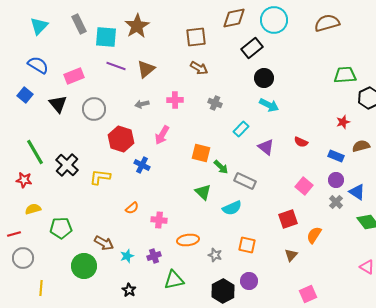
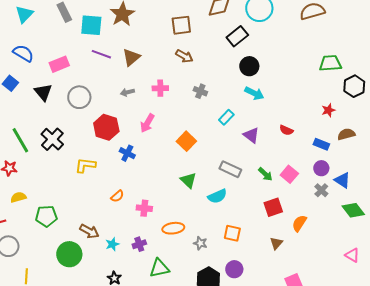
orange square: (201, 153) -> (186, 141), turned 30
black cross: (67, 165) -> (52, 139), moved
green arrow: (221, 167) -> (265, 174), moved

